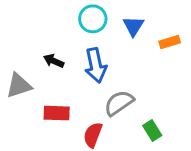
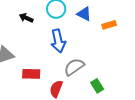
blue triangle: (133, 26) -> (84, 14), turned -35
black arrow: (54, 61) -> (26, 18), moved

